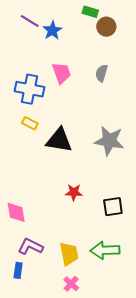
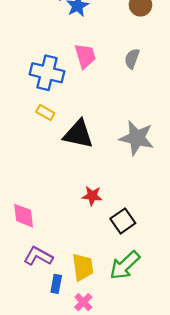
black square: (113, 207) -> (123, 221), moved, turned -30
green arrow: (105, 250) -> (125, 265), turned -44
blue rectangle: (18, 270) -> (56, 284), moved

